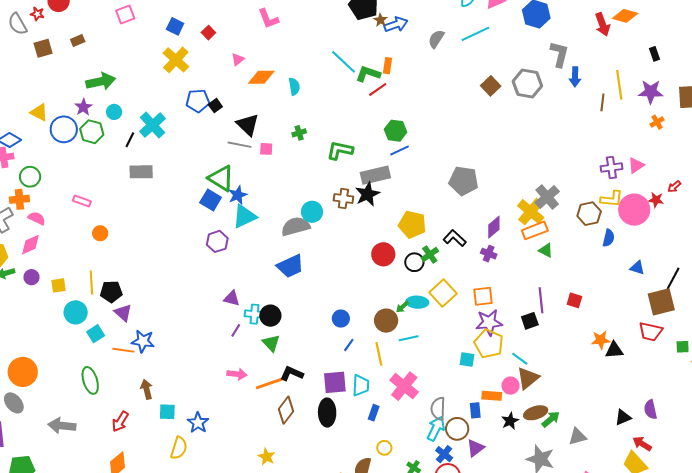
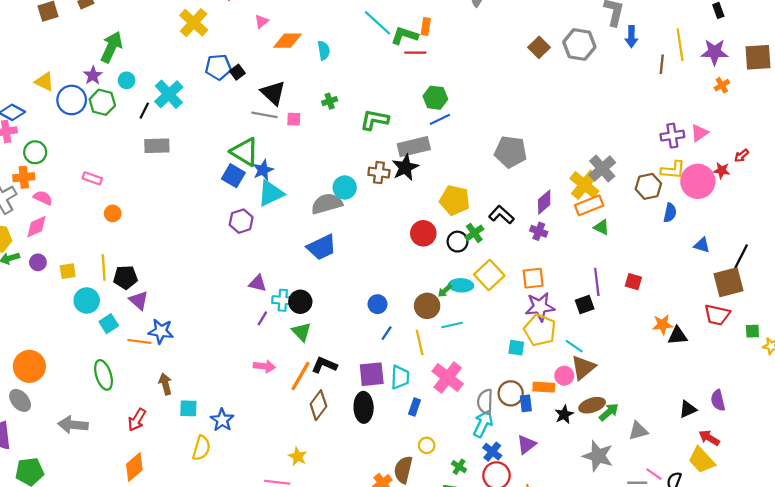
green arrow: (101, 81) -> (111, 47), turned -52
red line: (378, 89) -> (415, 53), turned 36
orange line: (270, 383) -> (301, 376), turned -40
brown circle: (457, 429) -> (511, 393), moved

